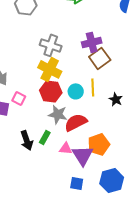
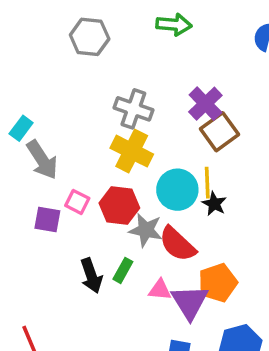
purple cross: (92, 42) -> (205, 104), turned -30
red hexagon: (51, 91) -> (119, 205), moved
cyan circle: (76, 91) -> (177, 190), size x1.5
black star: (116, 99) -> (214, 204), moved
red semicircle: (76, 122) -> (177, 244), turned -110

